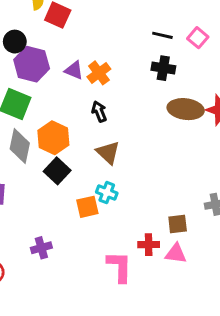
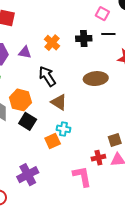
black line: (162, 35) -> (108, 34), moved
orange cross: (99, 73) -> (52, 43), moved
brown ellipse: (186, 109) -> (96, 79), moved
black arrow: (99, 112) -> (47, 76), size x1.5
purple cross: (41, 248) -> (28, 175), size x1.5

